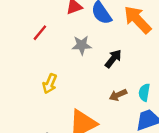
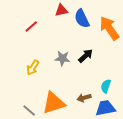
gray star: (82, 45) -> (62, 58), moved
brown arrow: (118, 95) -> (84, 98), moved

